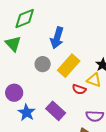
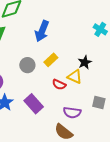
gray circle: (43, 64) -> (27, 65), moved
yellow rectangle: (69, 66) -> (51, 60), size x0.6

